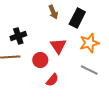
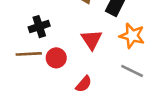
orange star: (89, 43) -> (132, 36), turned 30
red circle: (40, 60) -> (56, 58), moved

